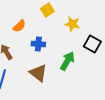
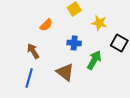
blue cross: (38, 44) -> (74, 43), moved

